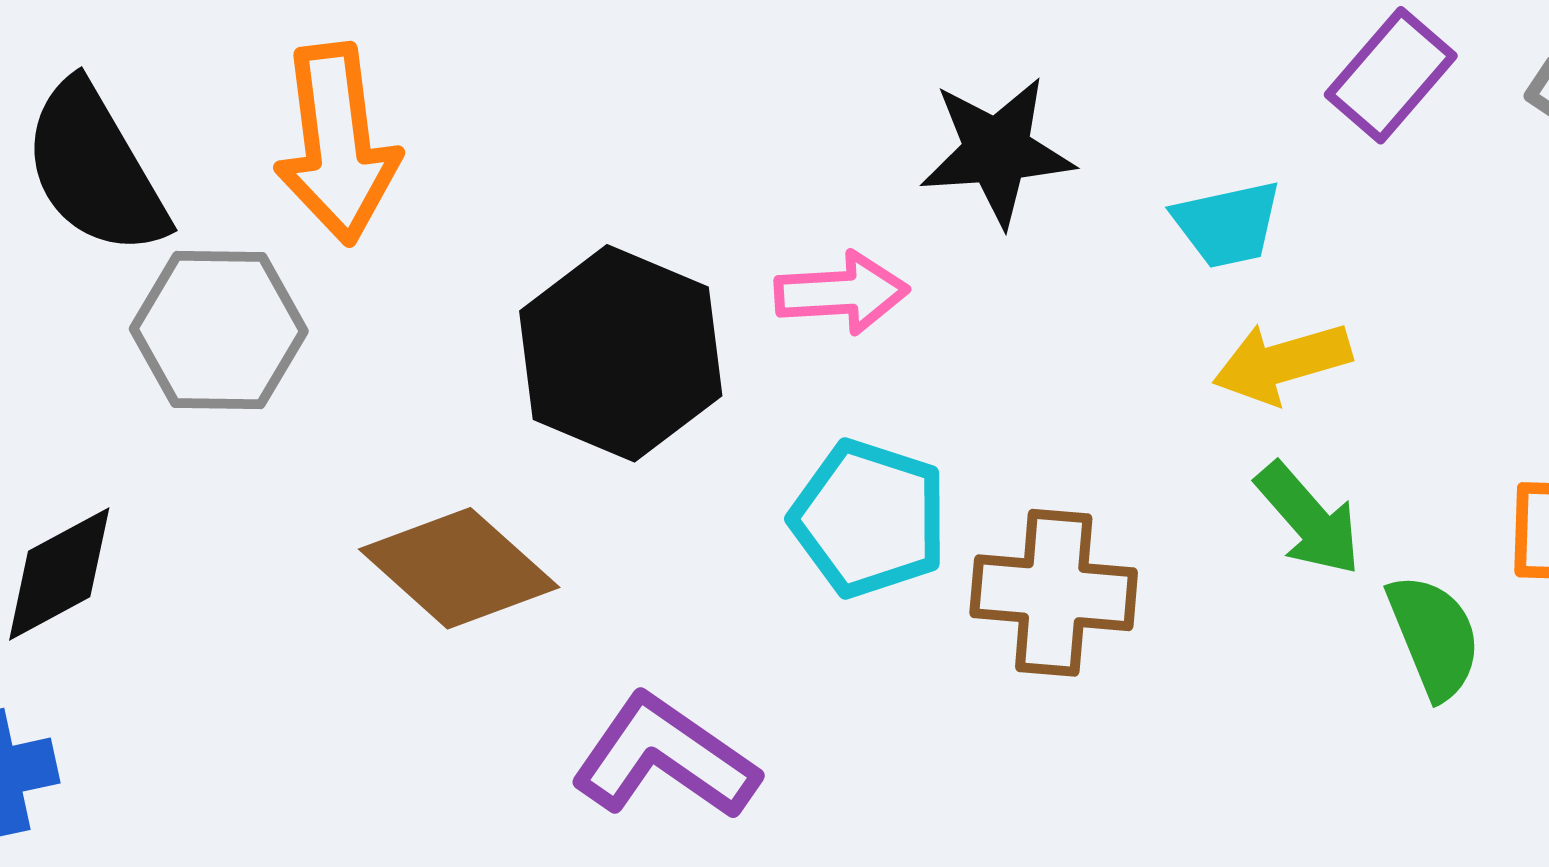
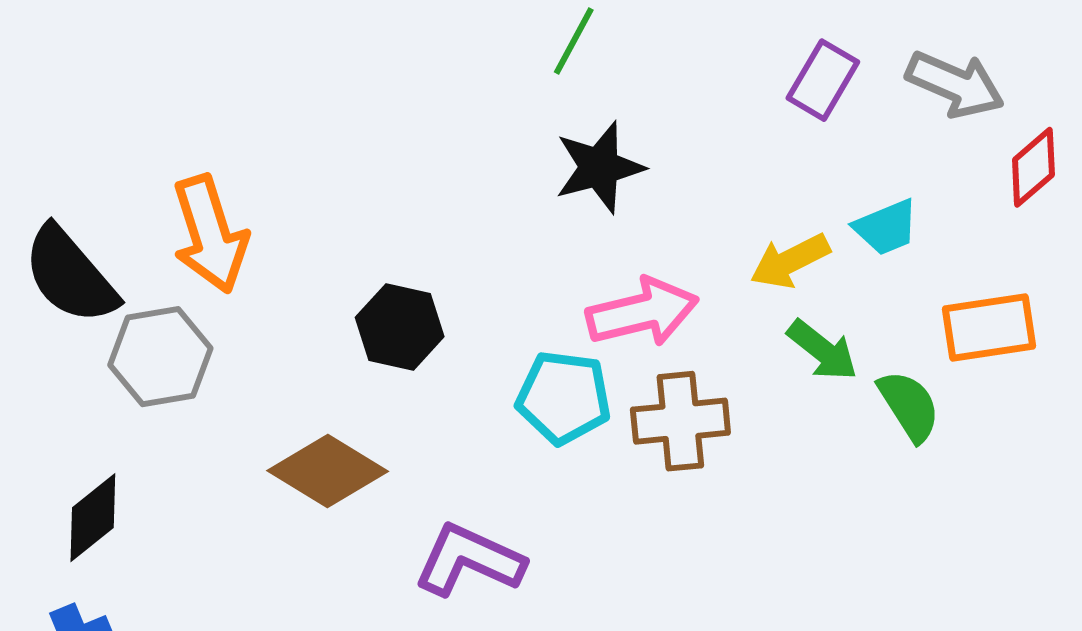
cyan trapezoid: (1227, 224) -> (886, 227), moved
pink arrow: (841, 293) -> (642, 312), moved, size x1.4
black hexagon: (621, 353) -> (400, 327), size x0.7

